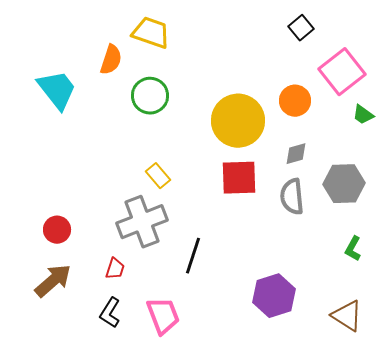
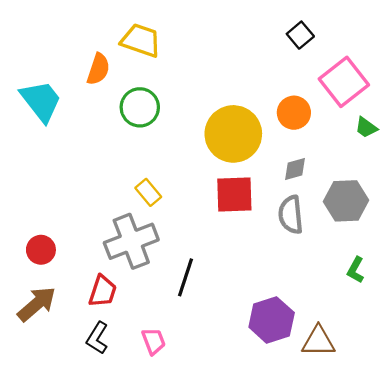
red trapezoid: (115, 269) -> (103, 291), size x1.4
pink trapezoid: (163, 316) -> (154, 341), size x0.7
brown triangle: (347, 316) -> (318, 341), moved, turned -32

